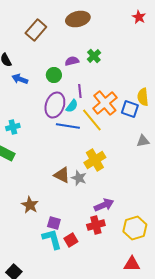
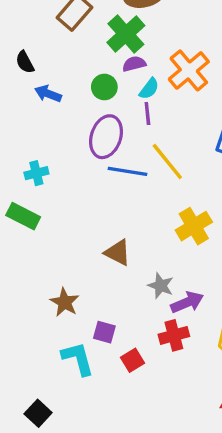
green cross: (94, 56) -> (126, 34), moved, size x1.6
orange cross: (105, 103) -> (189, 70), moved
cyan semicircle: (72, 106) -> (149, 89), moved
yellow cross: (95, 160) -> (194, 226), moved
gray star: (79, 178) -> (161, 286), moved
cyan L-shape: (52, 239) -> (78, 359), moved

